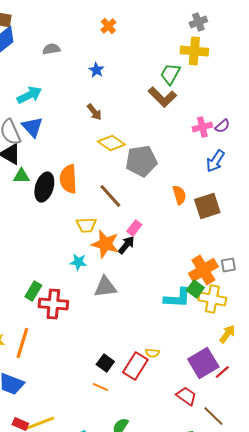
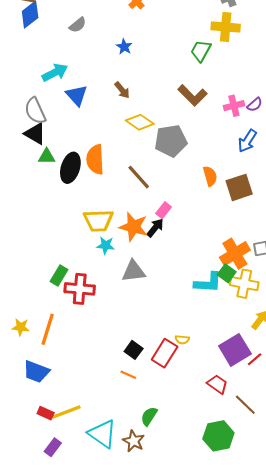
gray semicircle: (51, 49) -> (78, 25), turned 150
brown L-shape: (162, 97) -> (193, 95), moved
blue triangle: (32, 127) -> (77, 95), moved
yellow trapezoid: (86, 225) -> (98, 221), moved, size x1.4

